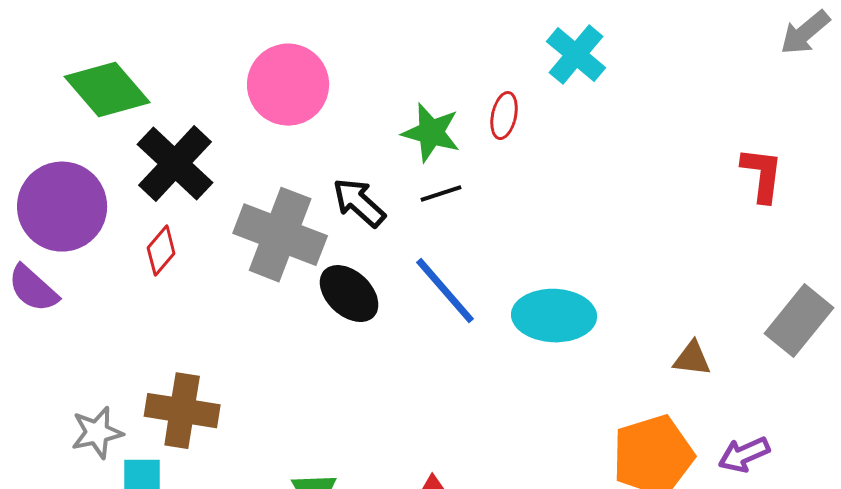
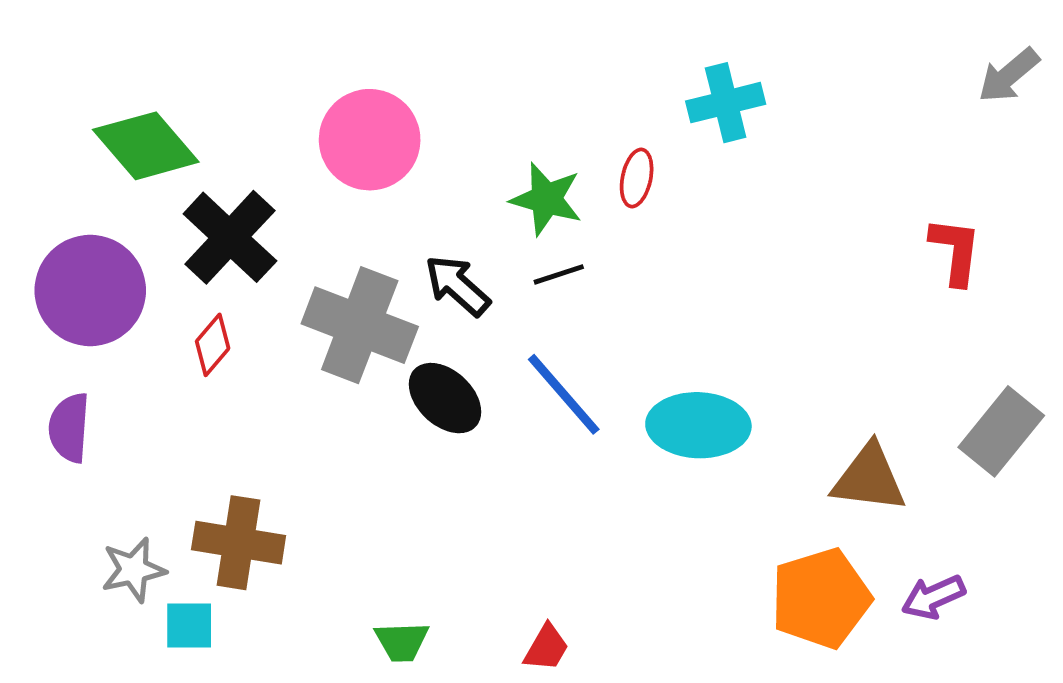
cyan cross: (576, 55) -> (726, 103), turned 36
purple semicircle: (33, 289) -> (69, 428), moved, turned 52
brown triangle: (692, 359) -> (869, 478), size x1.6

